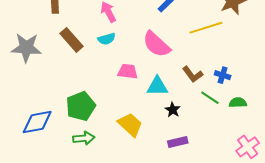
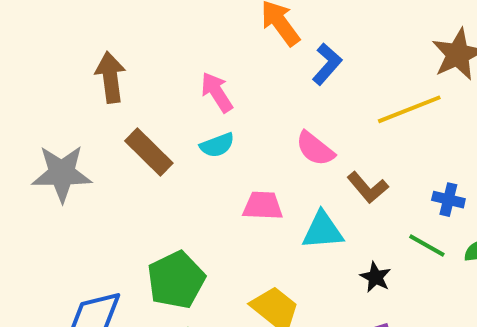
pink semicircle: (156, 44) -> (315, 149), size x0.7
brown L-shape: (193, 74) -> (368, 187), moved
black star: (173, 110) -> (375, 277), moved

